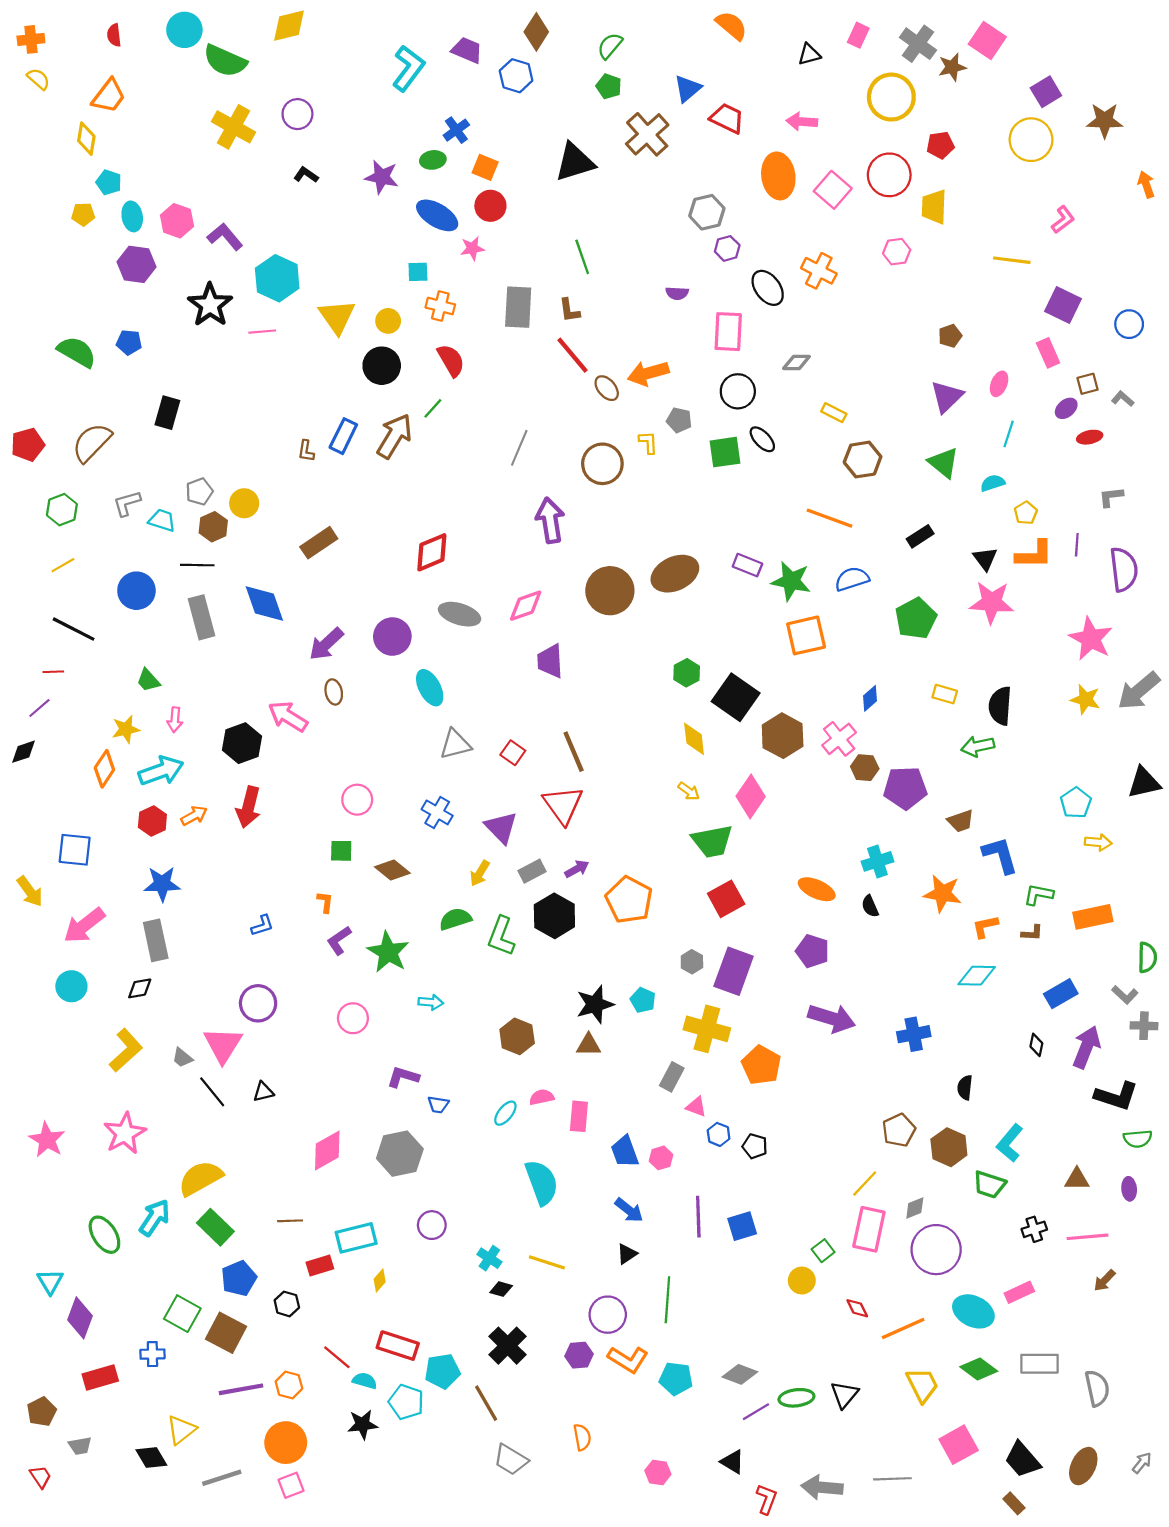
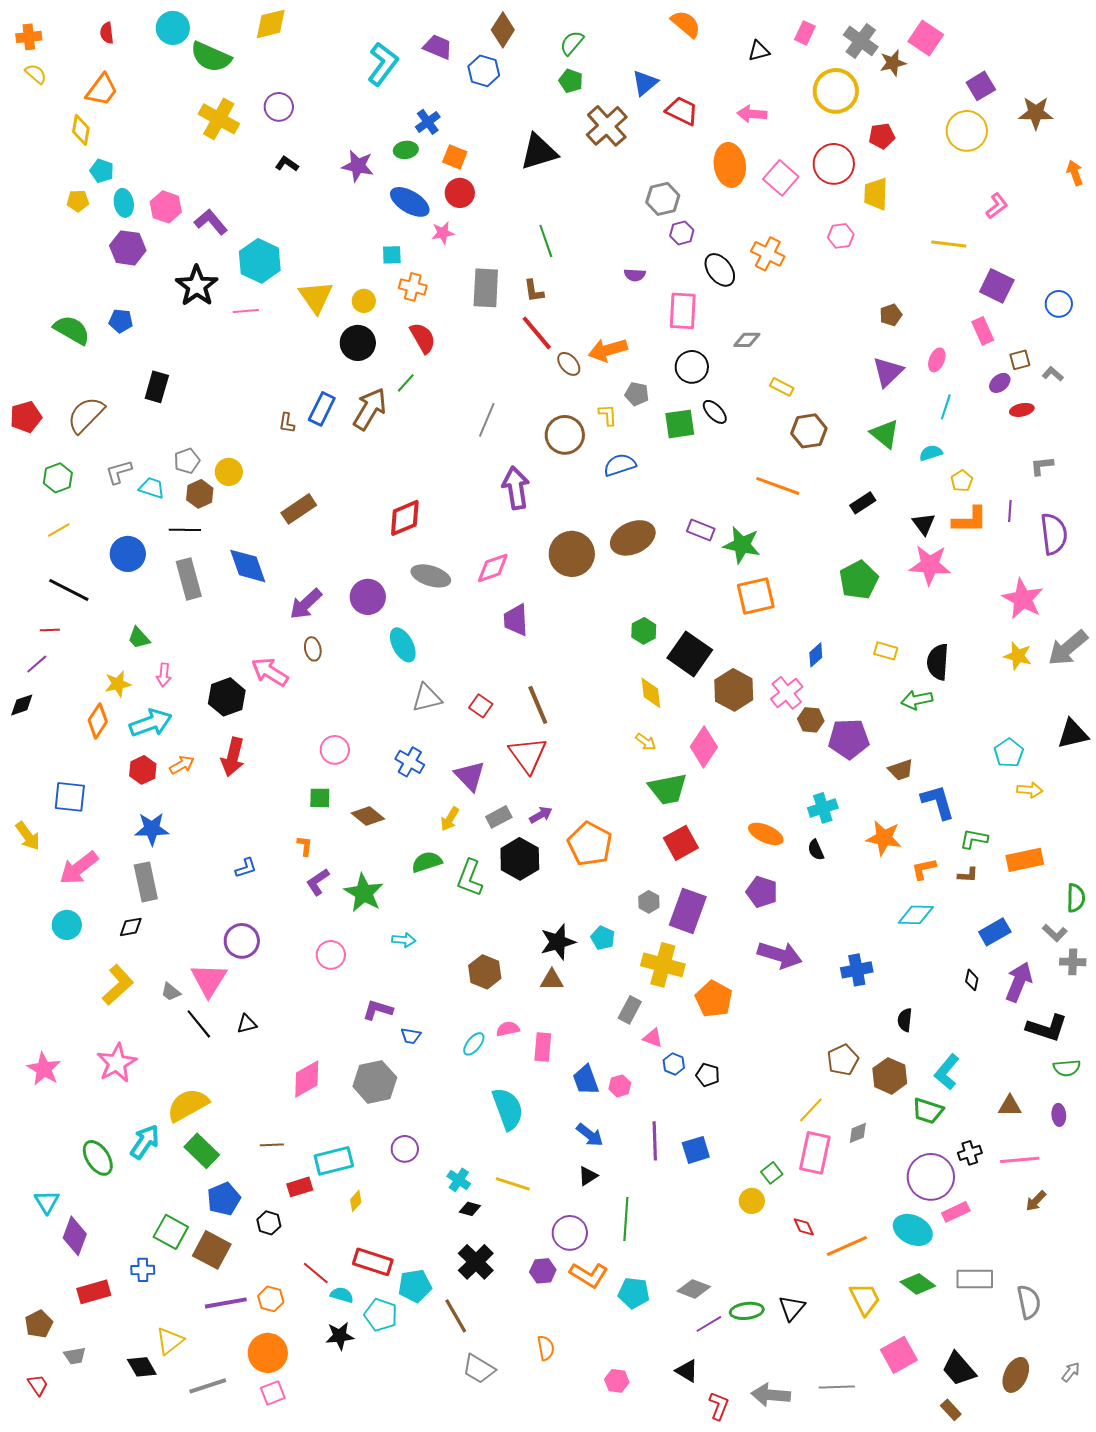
blue semicircle: (852, 579) -> (620, 465), moved
purple circle: (936, 1250) -> (931, 1177), moved

